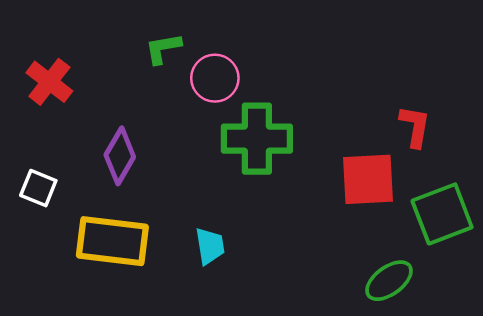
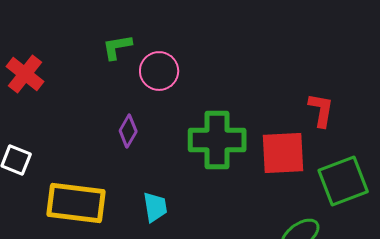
green cross: (257, 139) -> (217, 140), moved
purple diamond: (120, 156) -> (128, 131), moved, size x0.7

